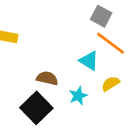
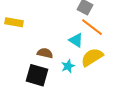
yellow semicircle: (111, 84) -> (92, 57), size x1.6
black square: (36, 108) -> (37, 75), turned -30

